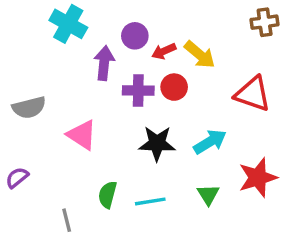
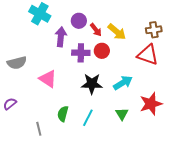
brown cross: (265, 22) -> (154, 30), moved
red arrow: (164, 51) -> (96, 30), turned -104
cyan line: (150, 201) -> (88, 118), turned -54

